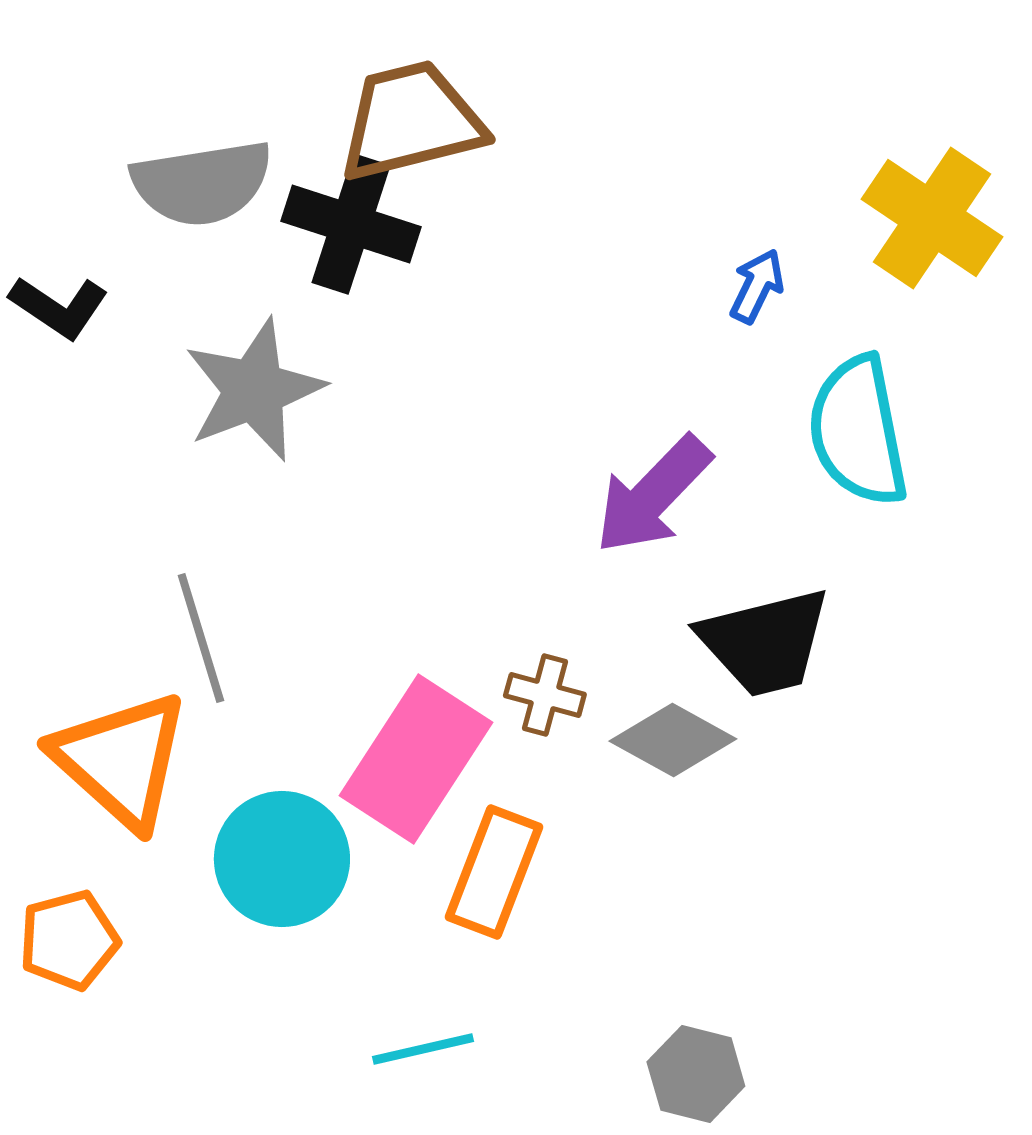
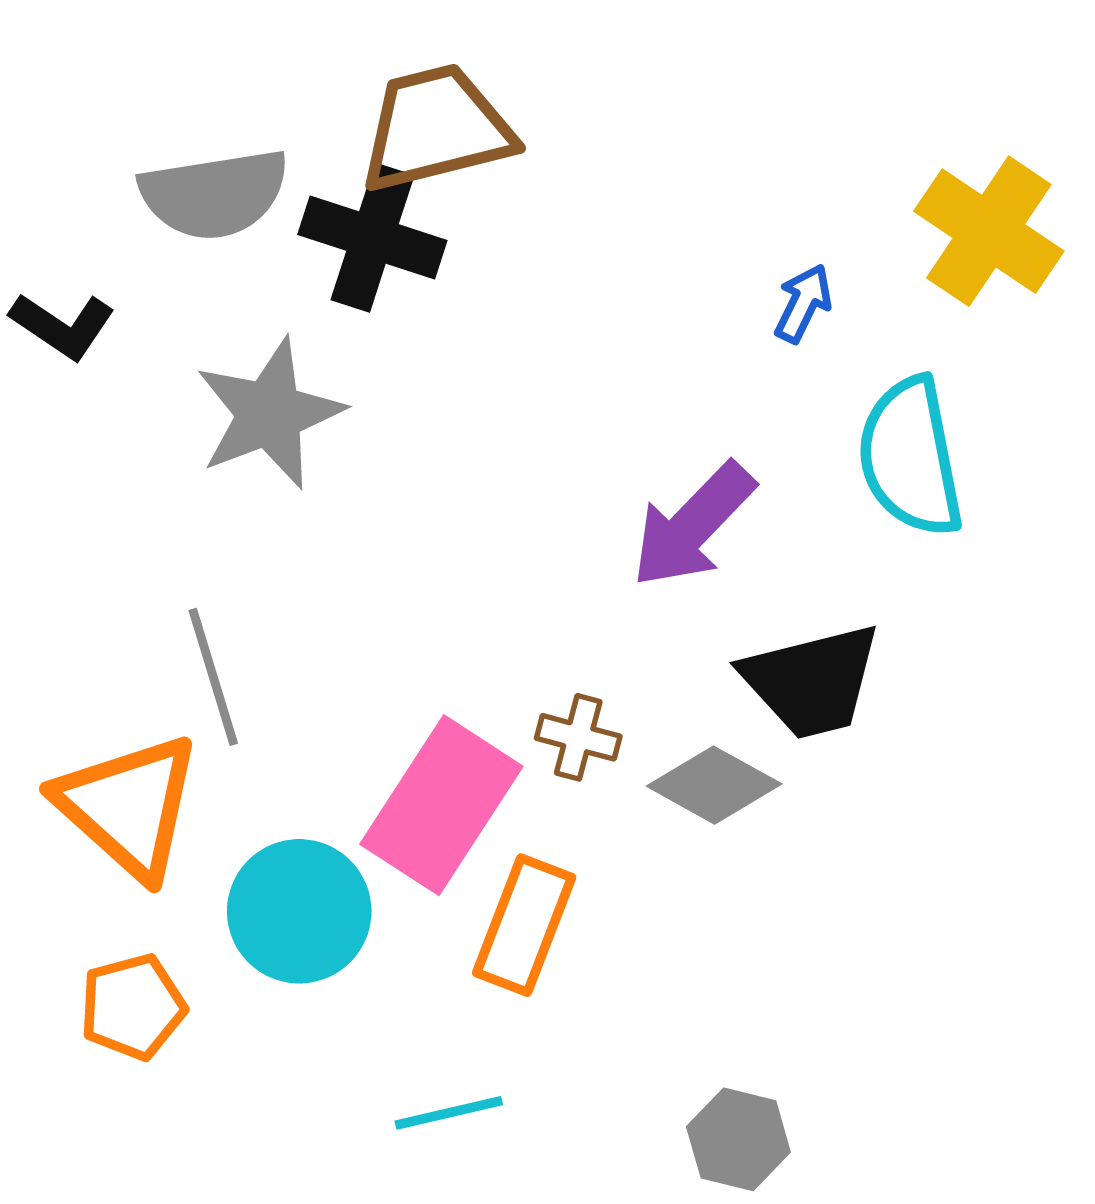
orange pentagon: (69, 940) -> (133, 1007), moved

